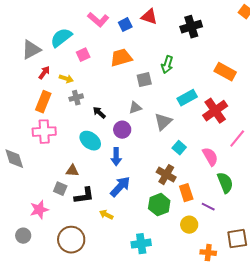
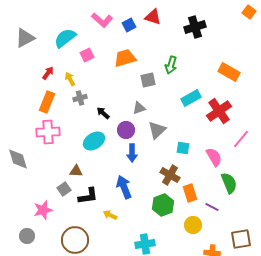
gray triangle: (31, 50) -> (25, 38), moved
yellow arrow: (66, 79) -> (70, 79), turned -136
gray triangle: (163, 122) -> (157, 130), moved
cyan ellipse: (90, 141) -> (94, 141), turned -70
cyan square: (179, 148) -> (183, 148), turned -32
blue arrow: (116, 157) -> (132, 153), moved
blue arrow: (120, 187) -> (124, 187), turned -65
gray square: (60, 189) -> (64, 189), turned 32

